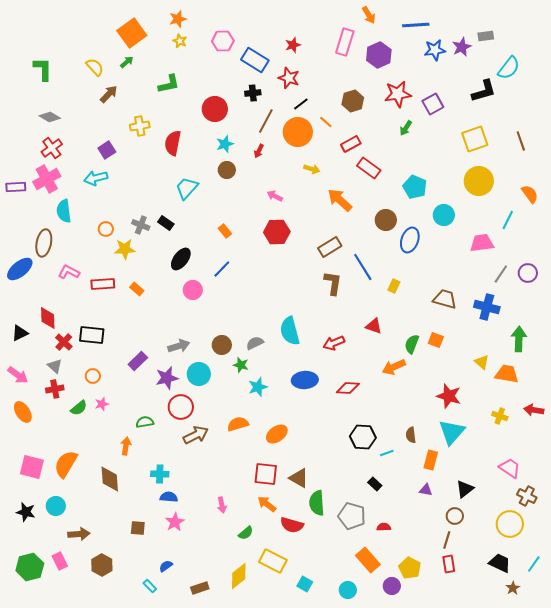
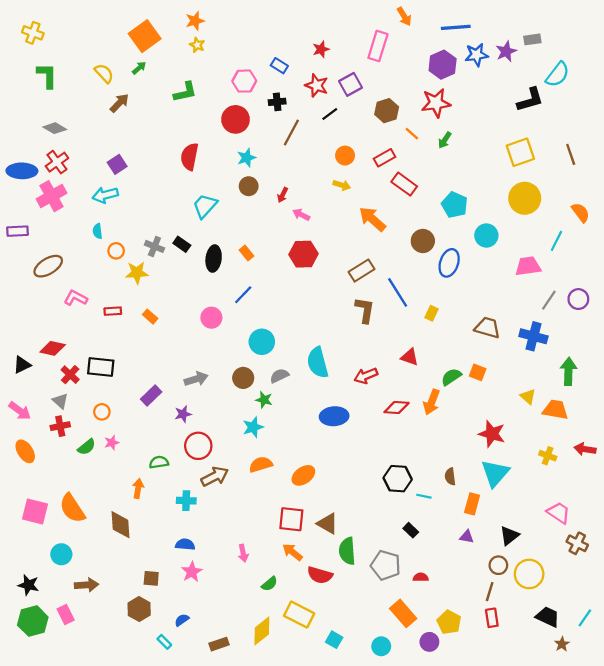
pink hexagon: (223, 41) -> (244, 81), moved
purple hexagon: (379, 55) -> (443, 65), moved
blue rectangle: (255, 60) -> (279, 66), size x0.6
purple square: (433, 104) -> (351, 84), moved
orange line: (326, 122) -> (412, 134), moved
yellow cross: (140, 126) -> (33, 33), moved, turned 30
orange circle: (298, 132) -> (345, 156), moved, size x0.6
red arrow: (259, 151) -> (283, 195), moved
purple rectangle: (16, 187) -> (18, 231), moved
cyan semicircle: (64, 211) -> (97, 231), moved, size x0.6
brown ellipse: (44, 243) -> (48, 266), turned 48
black ellipse: (181, 259) -> (214, 259), moved, turned -30
blue ellipse: (20, 269) -> (22, 171), moved, turned 40
red rectangle: (103, 284) -> (113, 311), size x0.7
red diamond: (48, 318) -> (53, 348), turned -75
green semicircle: (412, 344) -> (451, 377), turned 36
orange arrow: (394, 367) -> (432, 402), turned -45
cyan circle: (199, 374) -> (262, 342), moved
purple star: (167, 378) -> (183, 414), size x0.7
cyan star: (258, 387) -> (253, 427), moved
red diamond: (348, 388) -> (397, 407), moved
cyan line: (387, 453) -> (424, 496), turned 32
orange semicircle: (66, 464) -> (72, 508), turned -64
cyan cross: (160, 474) -> (186, 501), moved
black star: (26, 512) -> (28, 585), moved
yellow circle: (510, 524) -> (529, 574), moved
brown hexagon: (102, 565) -> (139, 609), moved

